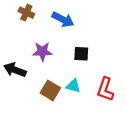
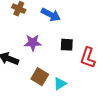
cyan triangle: (73, 86) -> (60, 84), moved, turned -48
red L-shape: (105, 89) -> (88, 58), moved

